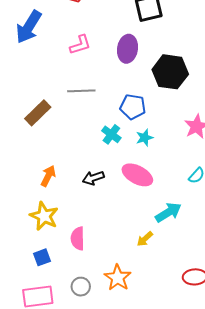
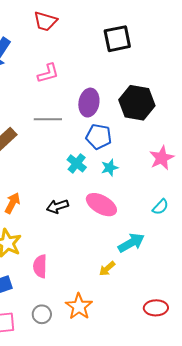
purple ellipse: (128, 49) -> (89, 103), moved

